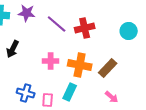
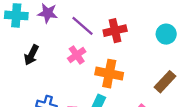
pink cross: (51, 61) -> (77, 55), moved, turned -35
brown rectangle: (108, 68) -> (165, 82), moved

